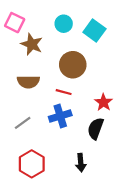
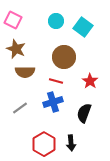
brown star: (32, 44) -> (16, 49), moved
red star: (104, 102) -> (90, 81), moved
red hexagon: (32, 164) -> (44, 144), moved

